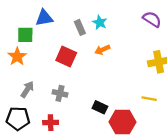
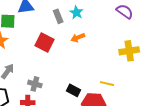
gray cross: (60, 93) -> (35, 84), moved
yellow line: (149, 99) -> (107, 84), moved

